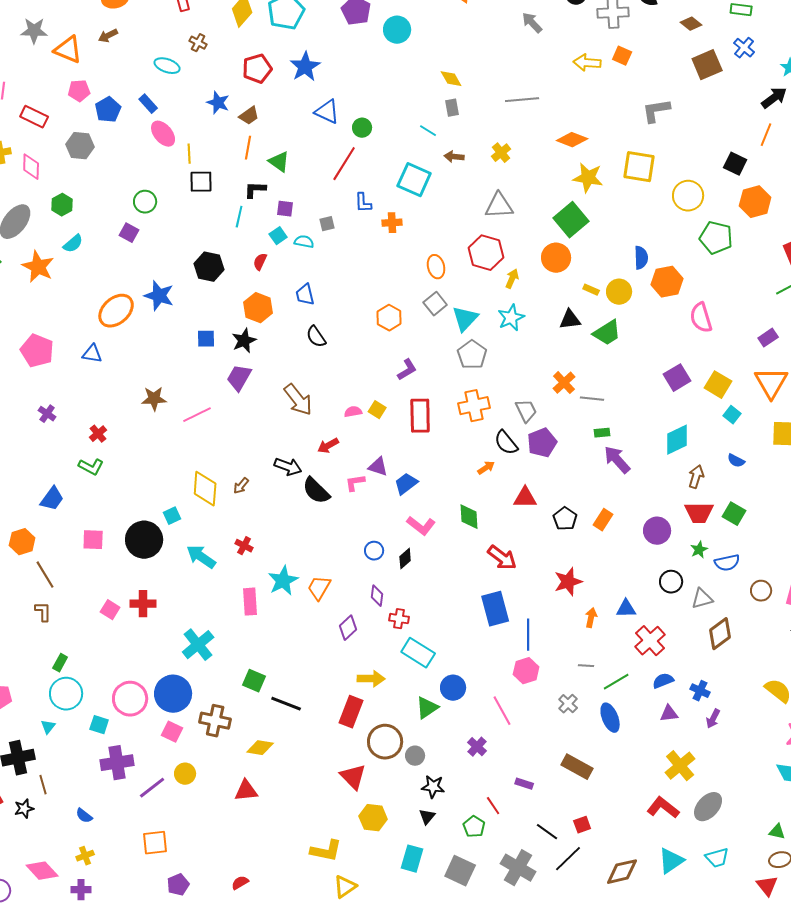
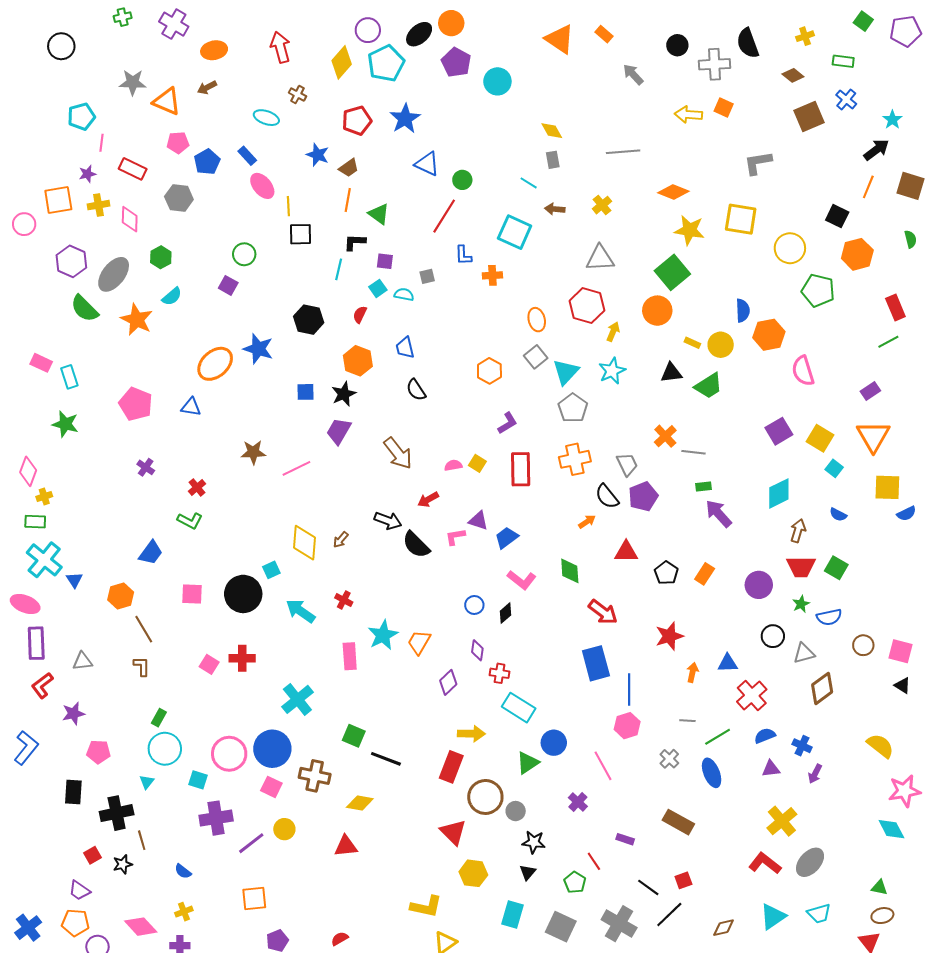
brown diamond: (622, 872) -> (724, 928), size x0.7

